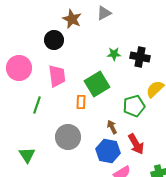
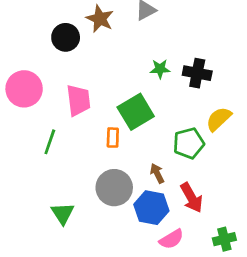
black circle: (54, 40) -> (66, 37), moved
gray circle: (68, 137) -> (114, 188), moved
green triangle: (27, 155) -> (63, 213), moved

